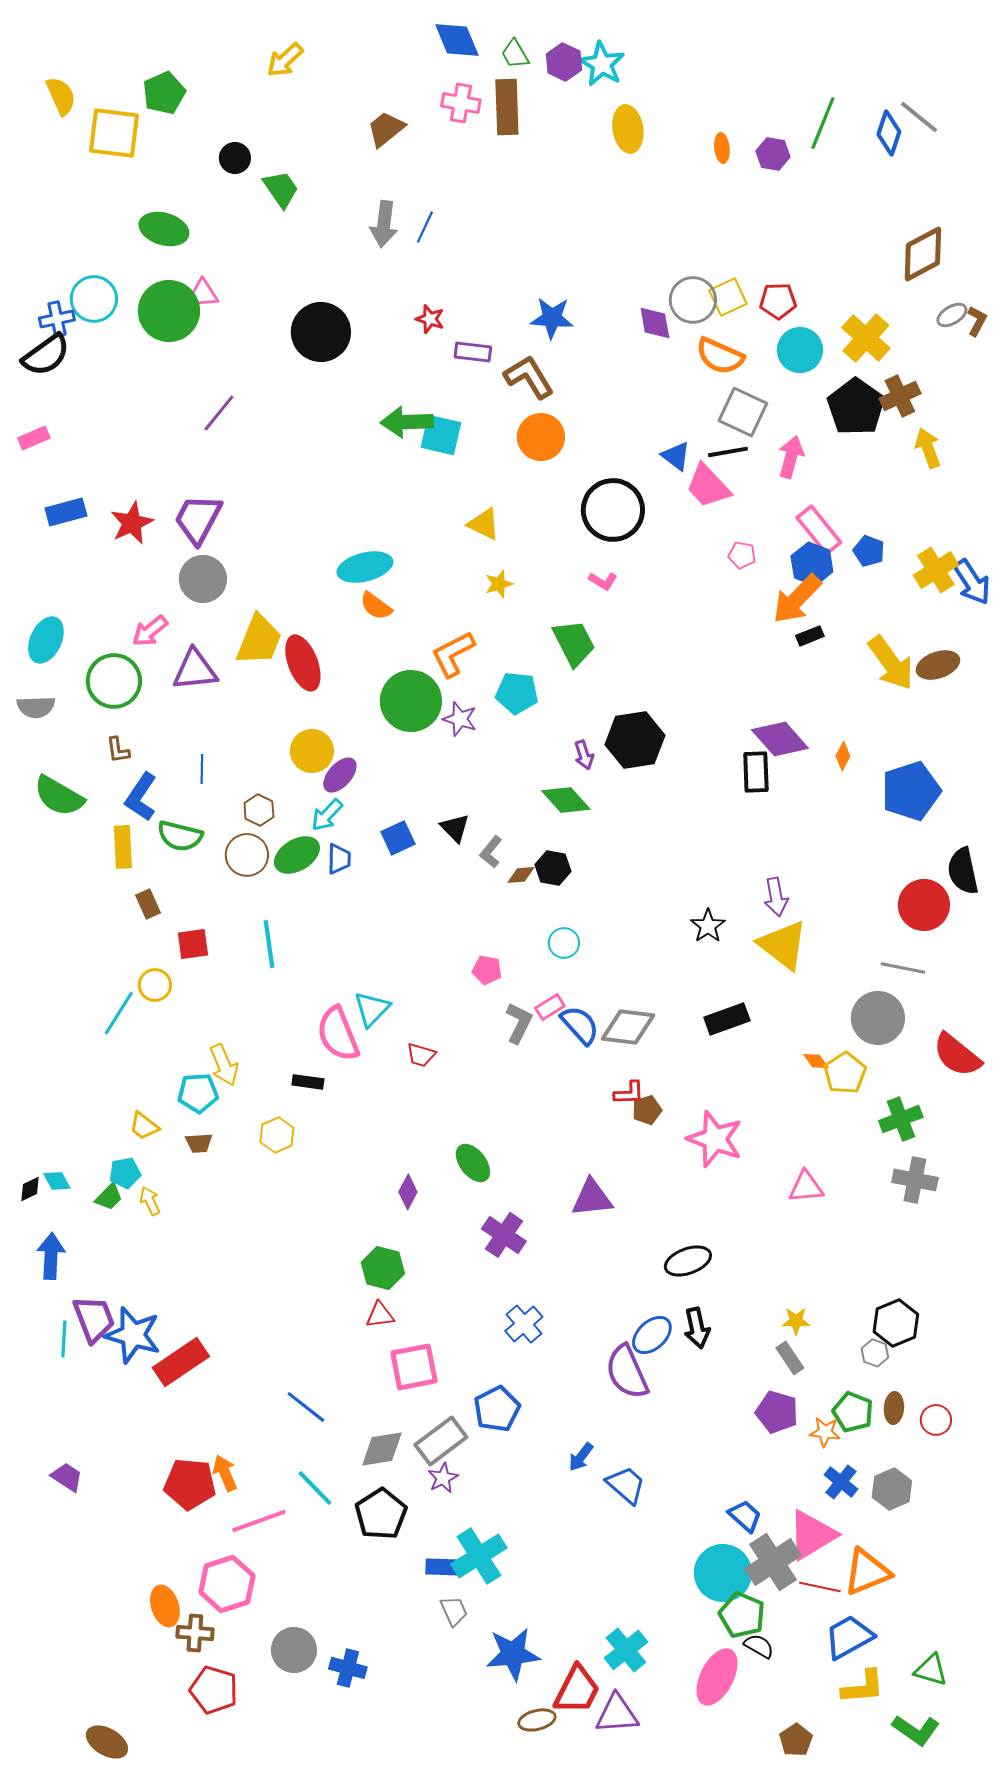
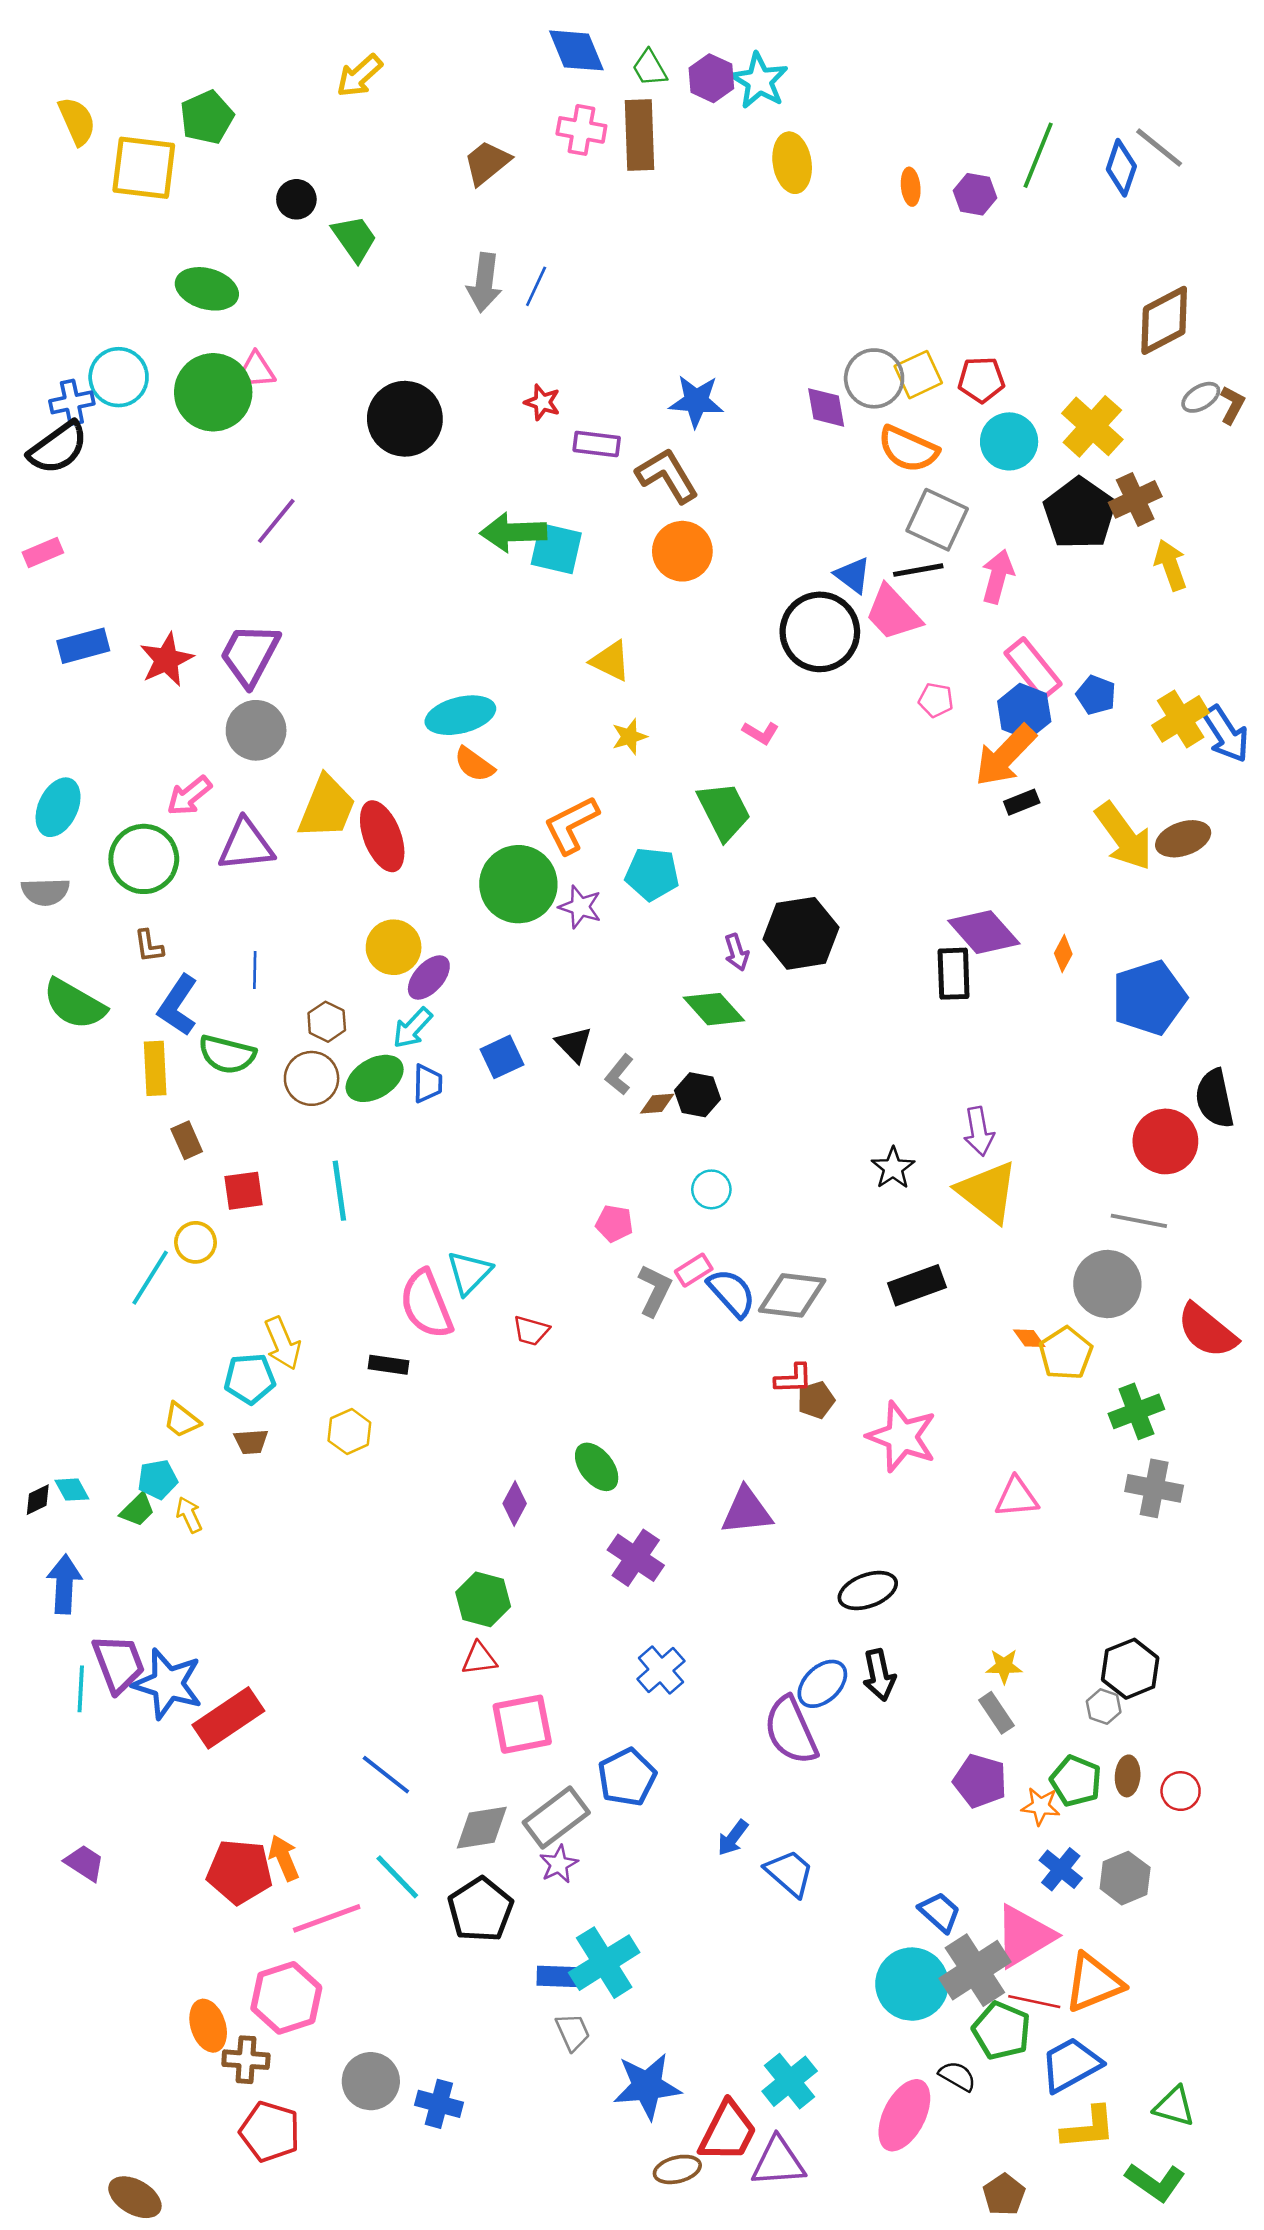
black circle: (613, 510) -> (820, 632), moved
green pentagon: (742, 1615) -> (1001, 2031), moved

